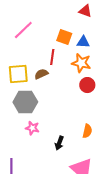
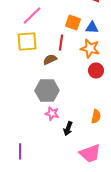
yellow square: (18, 74) -> (27, 41), moved
gray hexagon: (25, 102) -> (47, 90), moved
pink star: (32, 128) -> (52, 113), moved

